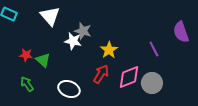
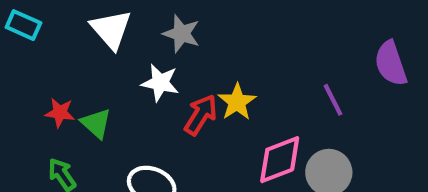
gray star: (83, 31) -> (181, 34), moved
red arrow: (101, 74) -> (201, 115), moved

